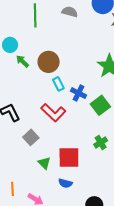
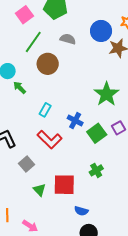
green line: (35, 15) -> (33, 42), turned 35
brown circle: (49, 62) -> (48, 64), moved
cyan rectangle: (58, 84) -> (45, 110), moved, turned 56
blue semicircle: (65, 183) -> (81, 211), moved

